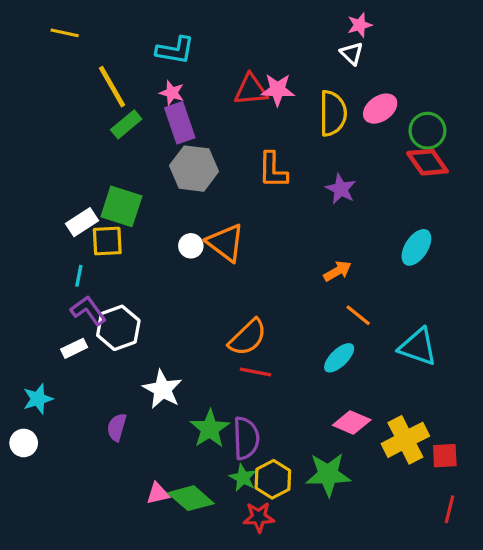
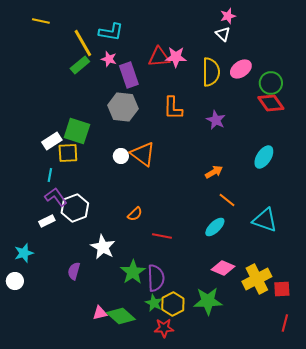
yellow line: (112, 87) -> (83, 43), moved
purple rectangle: (180, 123) -> (129, 75), moved
green rectangle: (126, 124) -> (80, 65), moved
orange semicircle: (248, 337) -> (135, 214), moved, size x0.6

